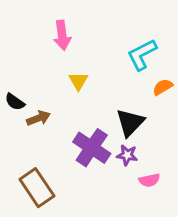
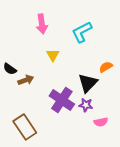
cyan L-shape: (142, 55) -> (82, 32), moved
orange semicircle: (163, 87) -> (106, 67), moved

